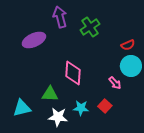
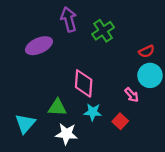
cyan triangle: (22, 108) -> (25, 124), turned -36
cyan star: (81, 108) -> (93, 112), moved

